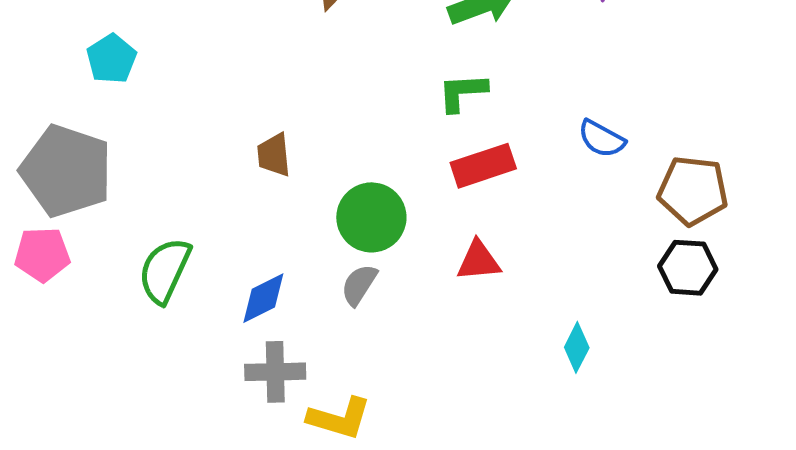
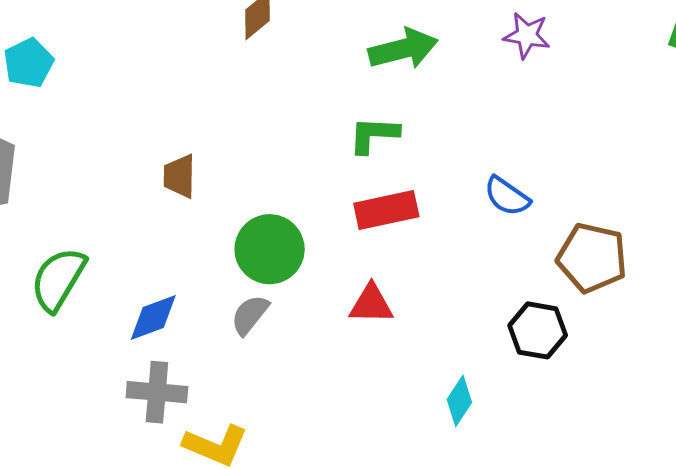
black hexagon: (688, 268) -> (538, 330), moved

